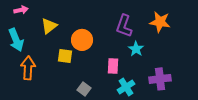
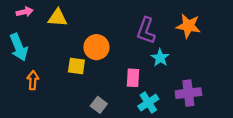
yellow triangle: (49, 26) -> (58, 18), moved, turned 42
orange arrow: (28, 68) -> (33, 80), size x0.7

